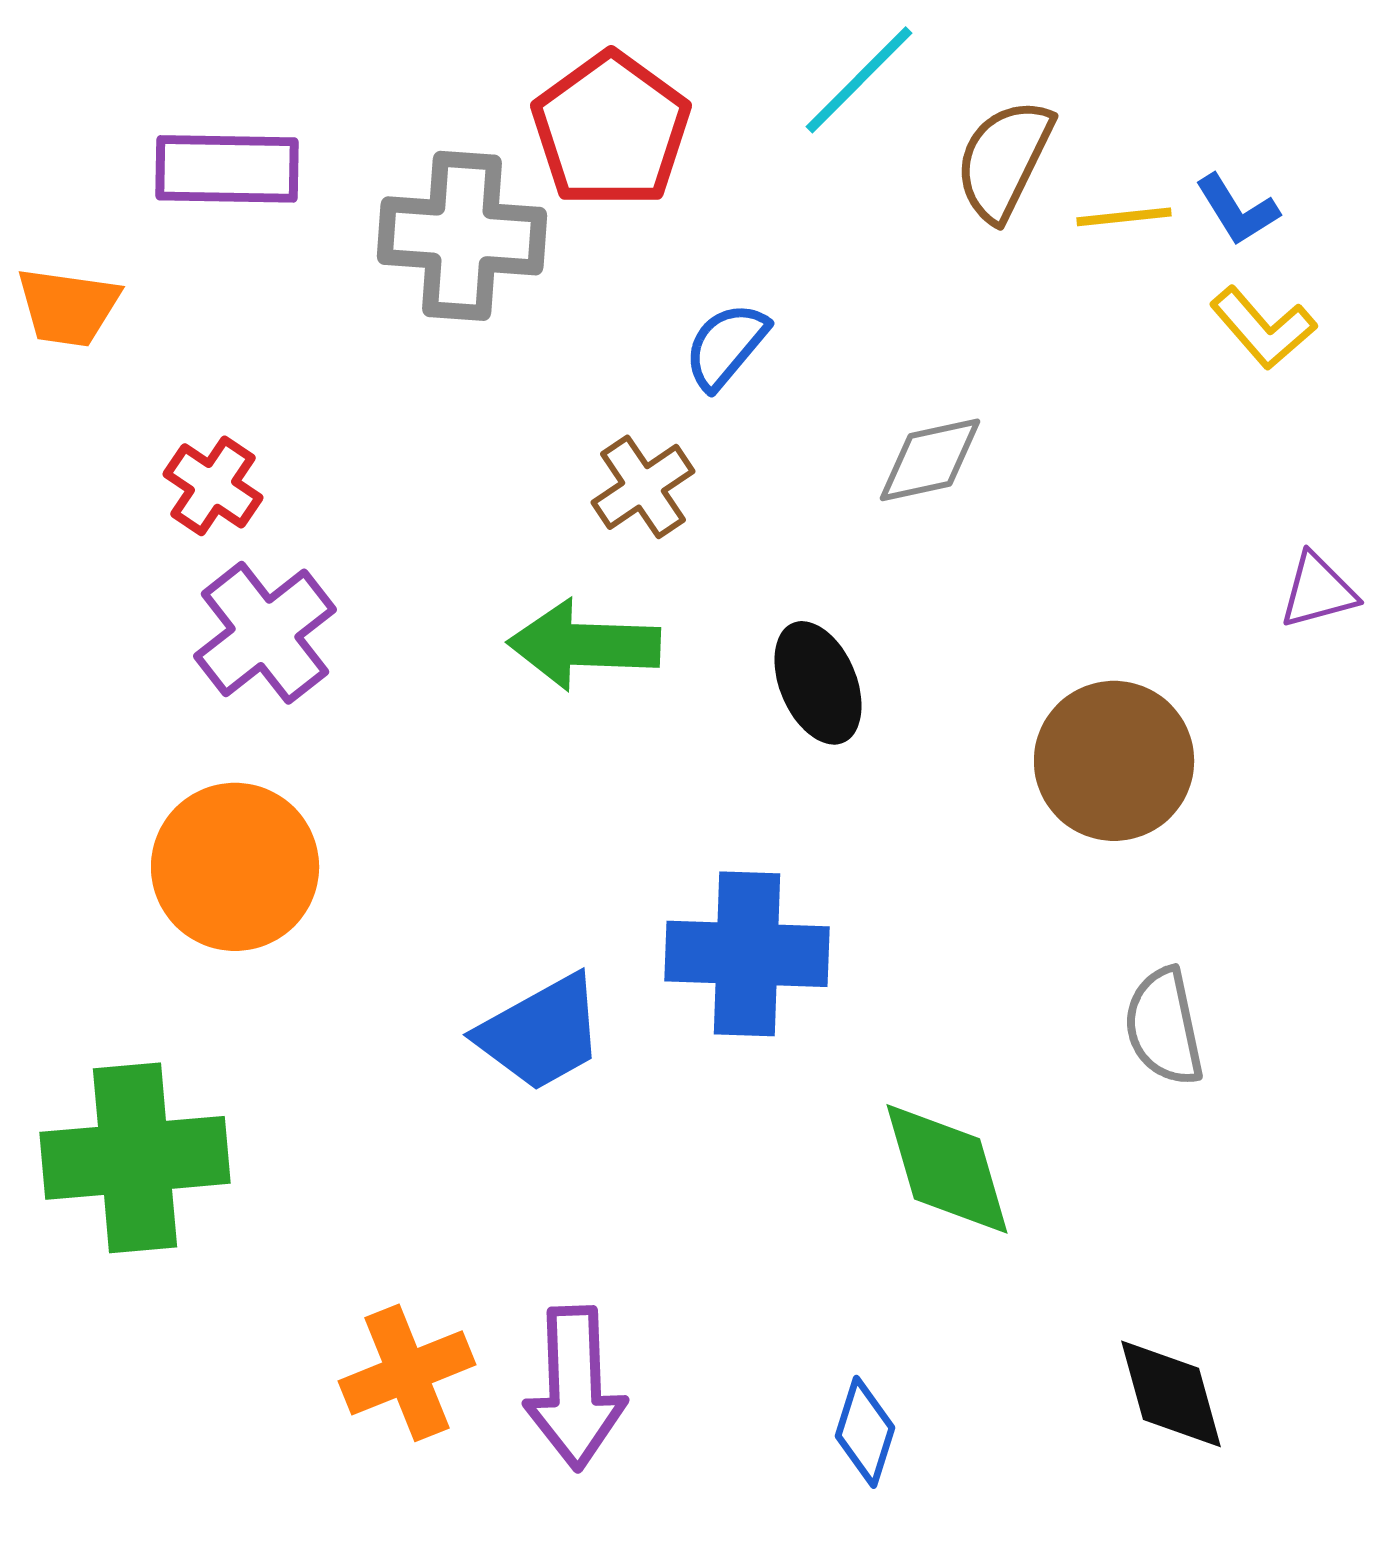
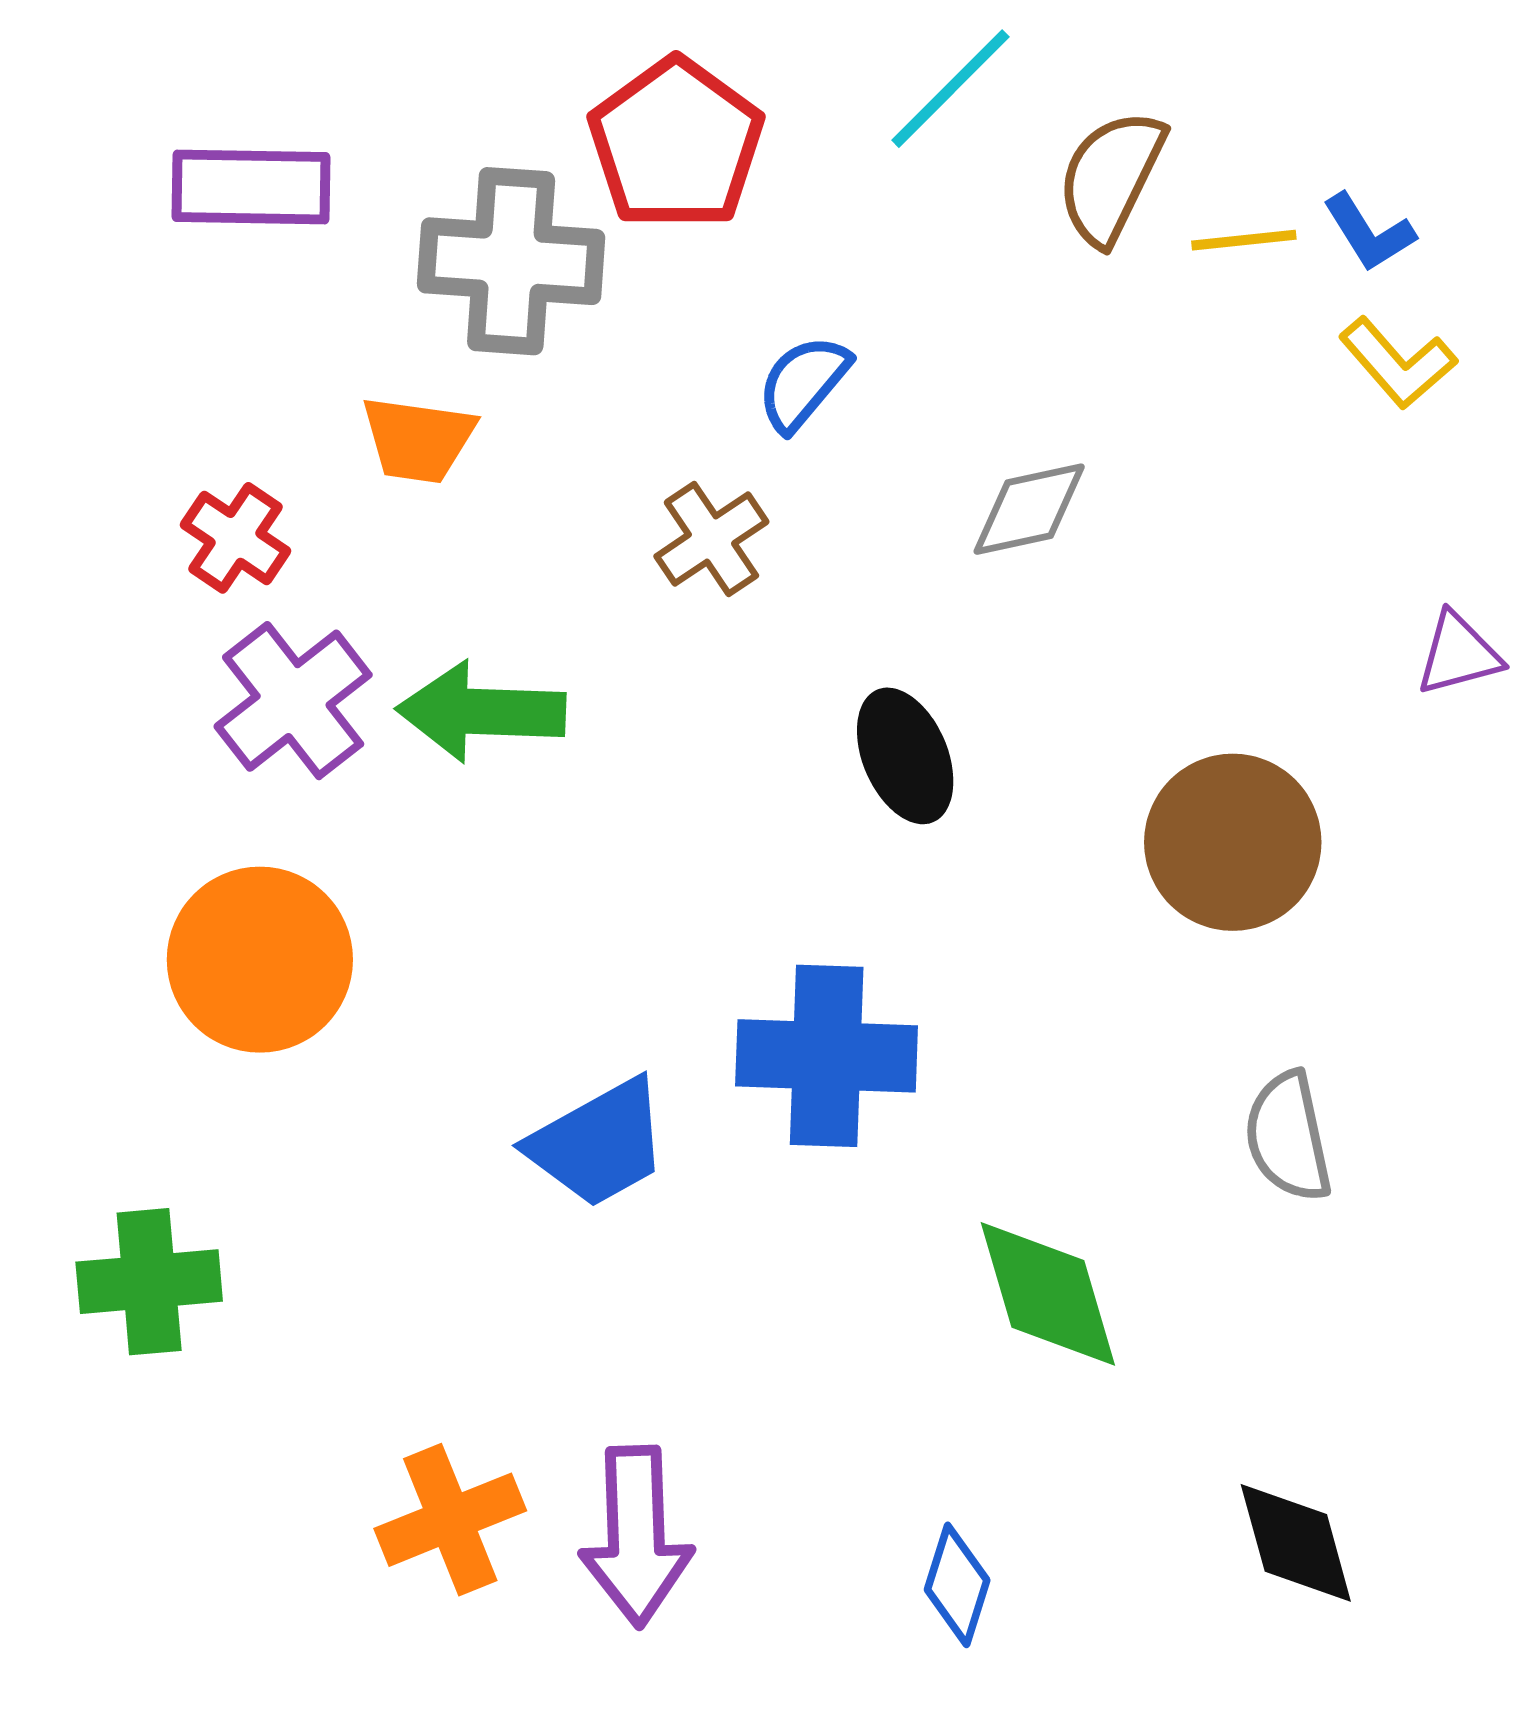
orange trapezoid: (68, 307) -> (418, 439), moved
green arrow: (584, 645) -> (481, 712), moved
green cross: (135, 1158) -> (149, 1282), size x0.7

